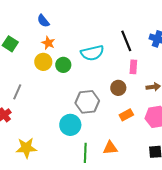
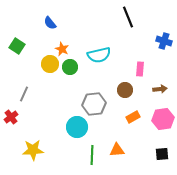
black line: (126, 41) -> (128, 17), moved
orange star: (48, 43) -> (62, 49), moved

